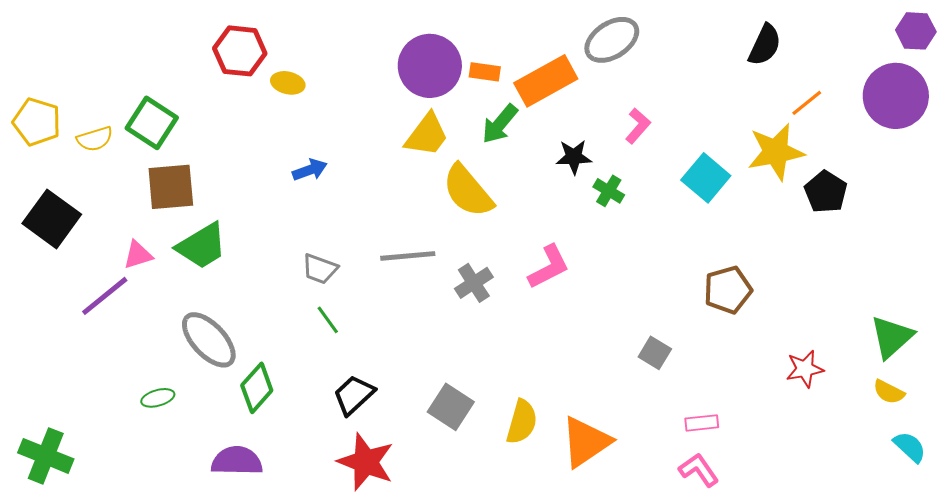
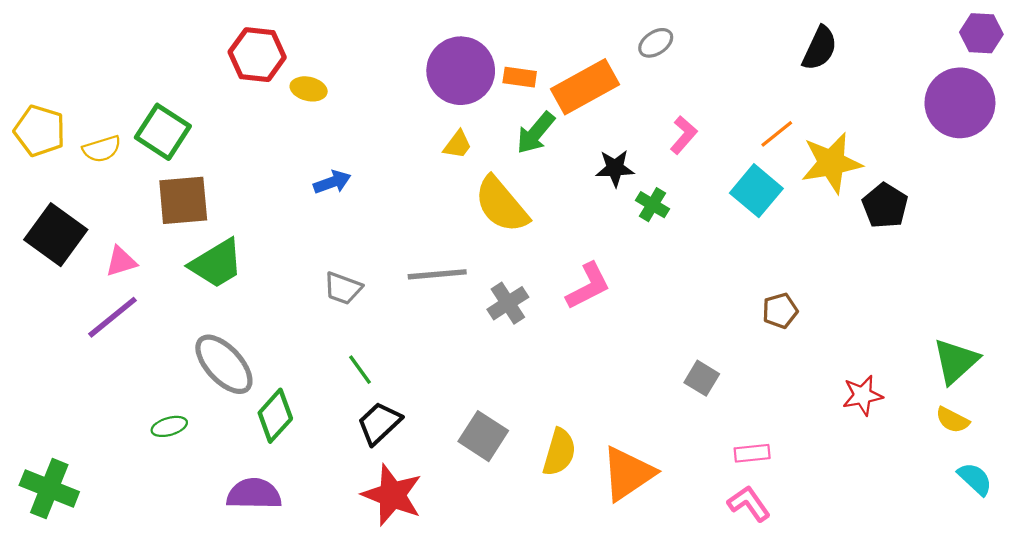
gray ellipse: (612, 40) -> (656, 43), size x0.6
orange line: (807, 103) -> (777, 134), moved
yellow trapezoid: (427, 135) -> (457, 145), size x0.6
pink triangle: (138, 255) -> (121, 261), moved
brown pentagon: (728, 290) -> (780, 311), size x0.7
green line: (328, 320) -> (360, 370), moved

